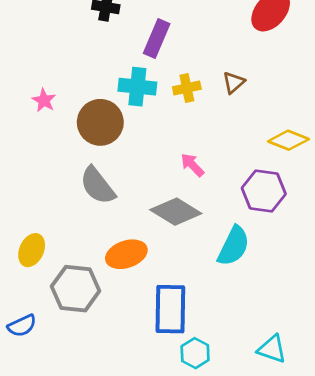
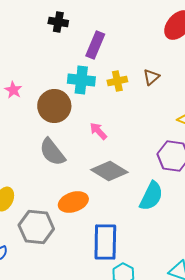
pink arrow: (192, 165) -> (98, 131), moved

